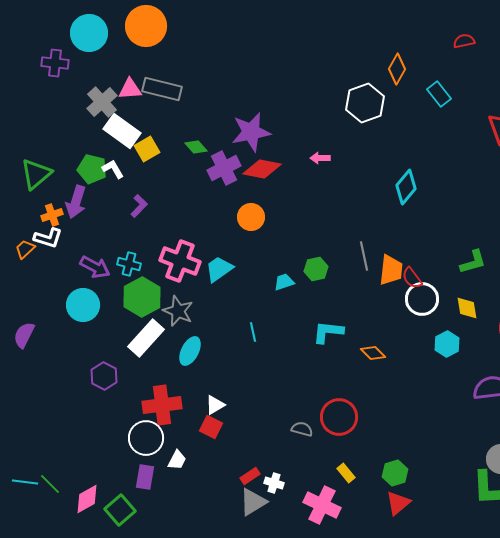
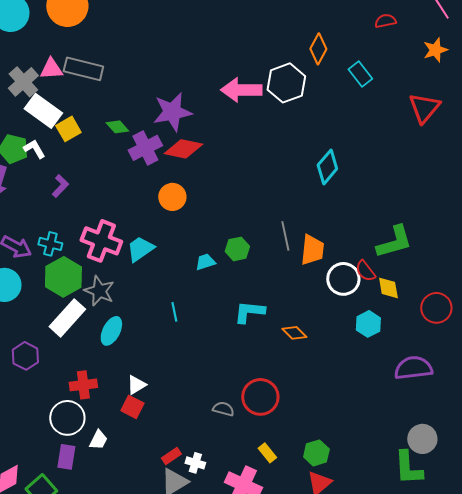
pink arrow: (320, 158) -> (241, 90), moved, size x2.0
green L-shape: (473, 262) -> (394, 242), size x1.4
red semicircle: (412, 278) -> (365, 271), moved
red cross: (162, 405) -> (83, 385), size x0.7

